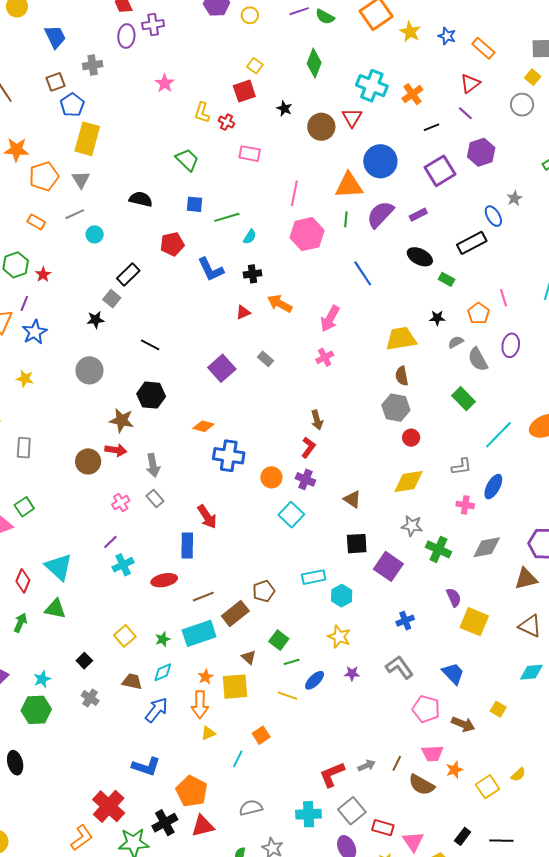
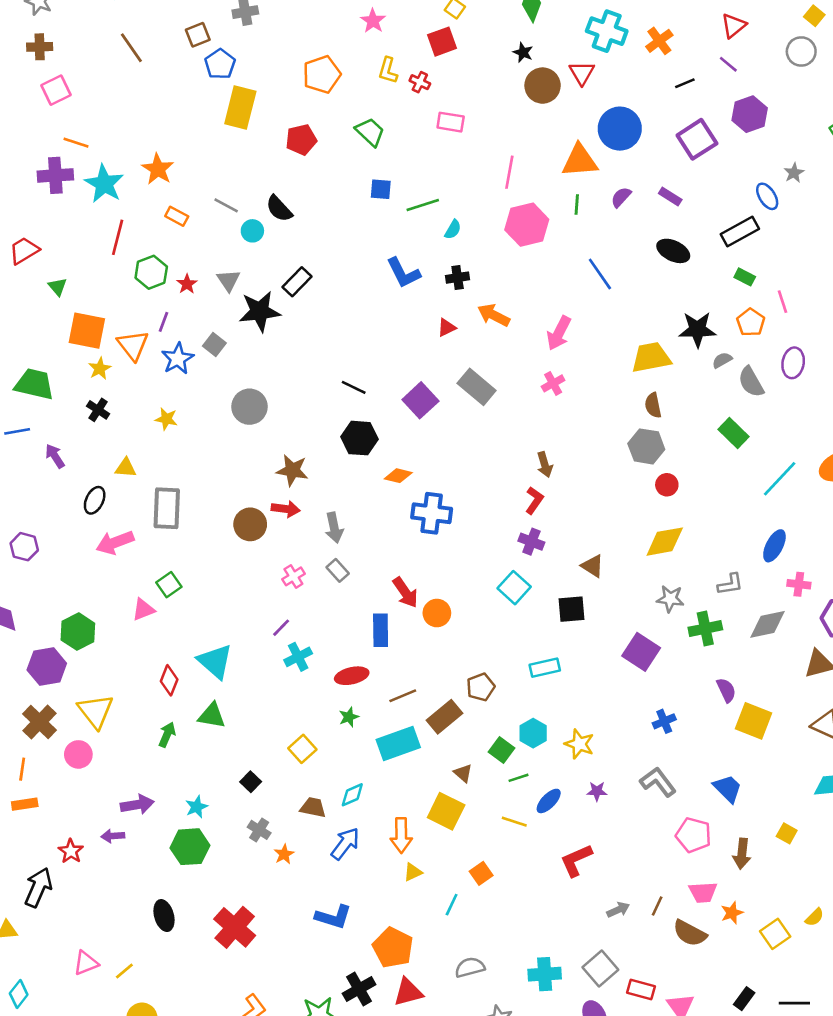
pink star: (165, 83) -> (373, 21), moved
black star: (284, 108) -> (523, 52), moved
orange star: (16, 150) -> (158, 169), moved, turned 30
orange pentagon: (44, 176) -> (322, 74), moved
gray triangle: (81, 180) -> (228, 280), moved
black semicircle: (141, 199) -> (279, 209), moved, turned -145
gray line: (75, 214) -> (226, 205), turned 54
purple semicircle: (380, 214) -> (621, 197), size x0.6
purple rectangle: (418, 215) -> (670, 196), turned 60
red pentagon: (172, 244) -> (301, 140), moved
green rectangle: (447, 279) -> (745, 277), moved
gray square: (112, 299) -> (214, 345), moved
black star: (437, 318) -> (697, 329), size x1.8
black star: (96, 320) -> (260, 311), moved, size x1.8
black line: (150, 345) -> (354, 387), moved
gray rectangle: (265, 359) -> (477, 387), size x1.8
black hexagon: (151, 395) -> (360, 438), moved
gray rectangle: (24, 448) -> (167, 508), size x1.5
gray L-shape: (461, 467) -> (730, 584), moved
orange circle: (271, 477) -> (437, 613), moved
pink cross: (465, 505) -> (799, 584), moved
black square: (357, 544) -> (572, 609), moved
green cross: (438, 549) -> (705, 629), turned -35
cyan hexagon: (342, 596) -> (533, 733), moved
green star: (163, 639) -> (349, 717), moved
orange star: (206, 677) -> (284, 854), moved
yellow square: (235, 687) -> (446, 811), turned 32
brown arrow: (463, 724) -> (742, 854), turned 75
red L-shape: (332, 774) -> (576, 860), moved
red cross: (109, 806) -> (235, 927), moved

